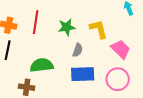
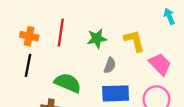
green semicircle: (42, 65) -> (68, 83), turned 30

